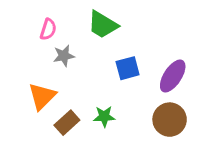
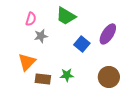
blue square: (128, 68) -> (82, 44), turned -35
purple ellipse: (173, 76) -> (108, 34), moved
brown rectangle: (67, 123) -> (43, 79), turned 49

